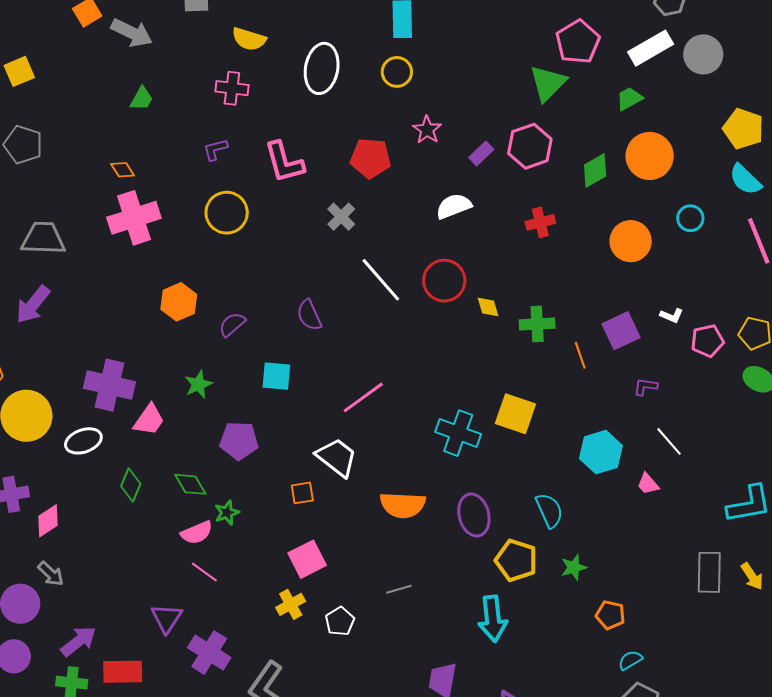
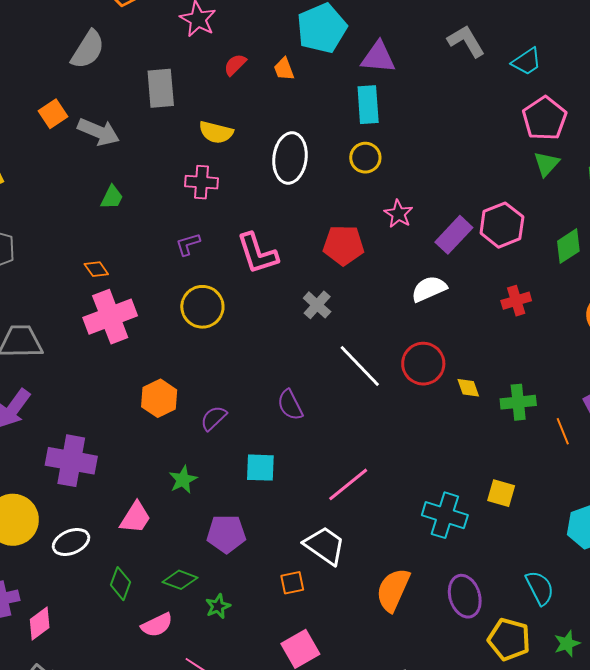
green triangle: (548, 83) -> (547, 164), moved, size x0.7
purple rectangle: (481, 154) -> (454, 235), size x1.5
purple cross: (109, 385) -> (71, 461), moved
yellow square: (515, 414) -> (501, 493), size x0.7
green diamond: (190, 484) -> (180, 580), turned -36
orange semicircle: (403, 505) -> (393, 590), turned 114
pink semicircle: (197, 533) -> (157, 625), moved

